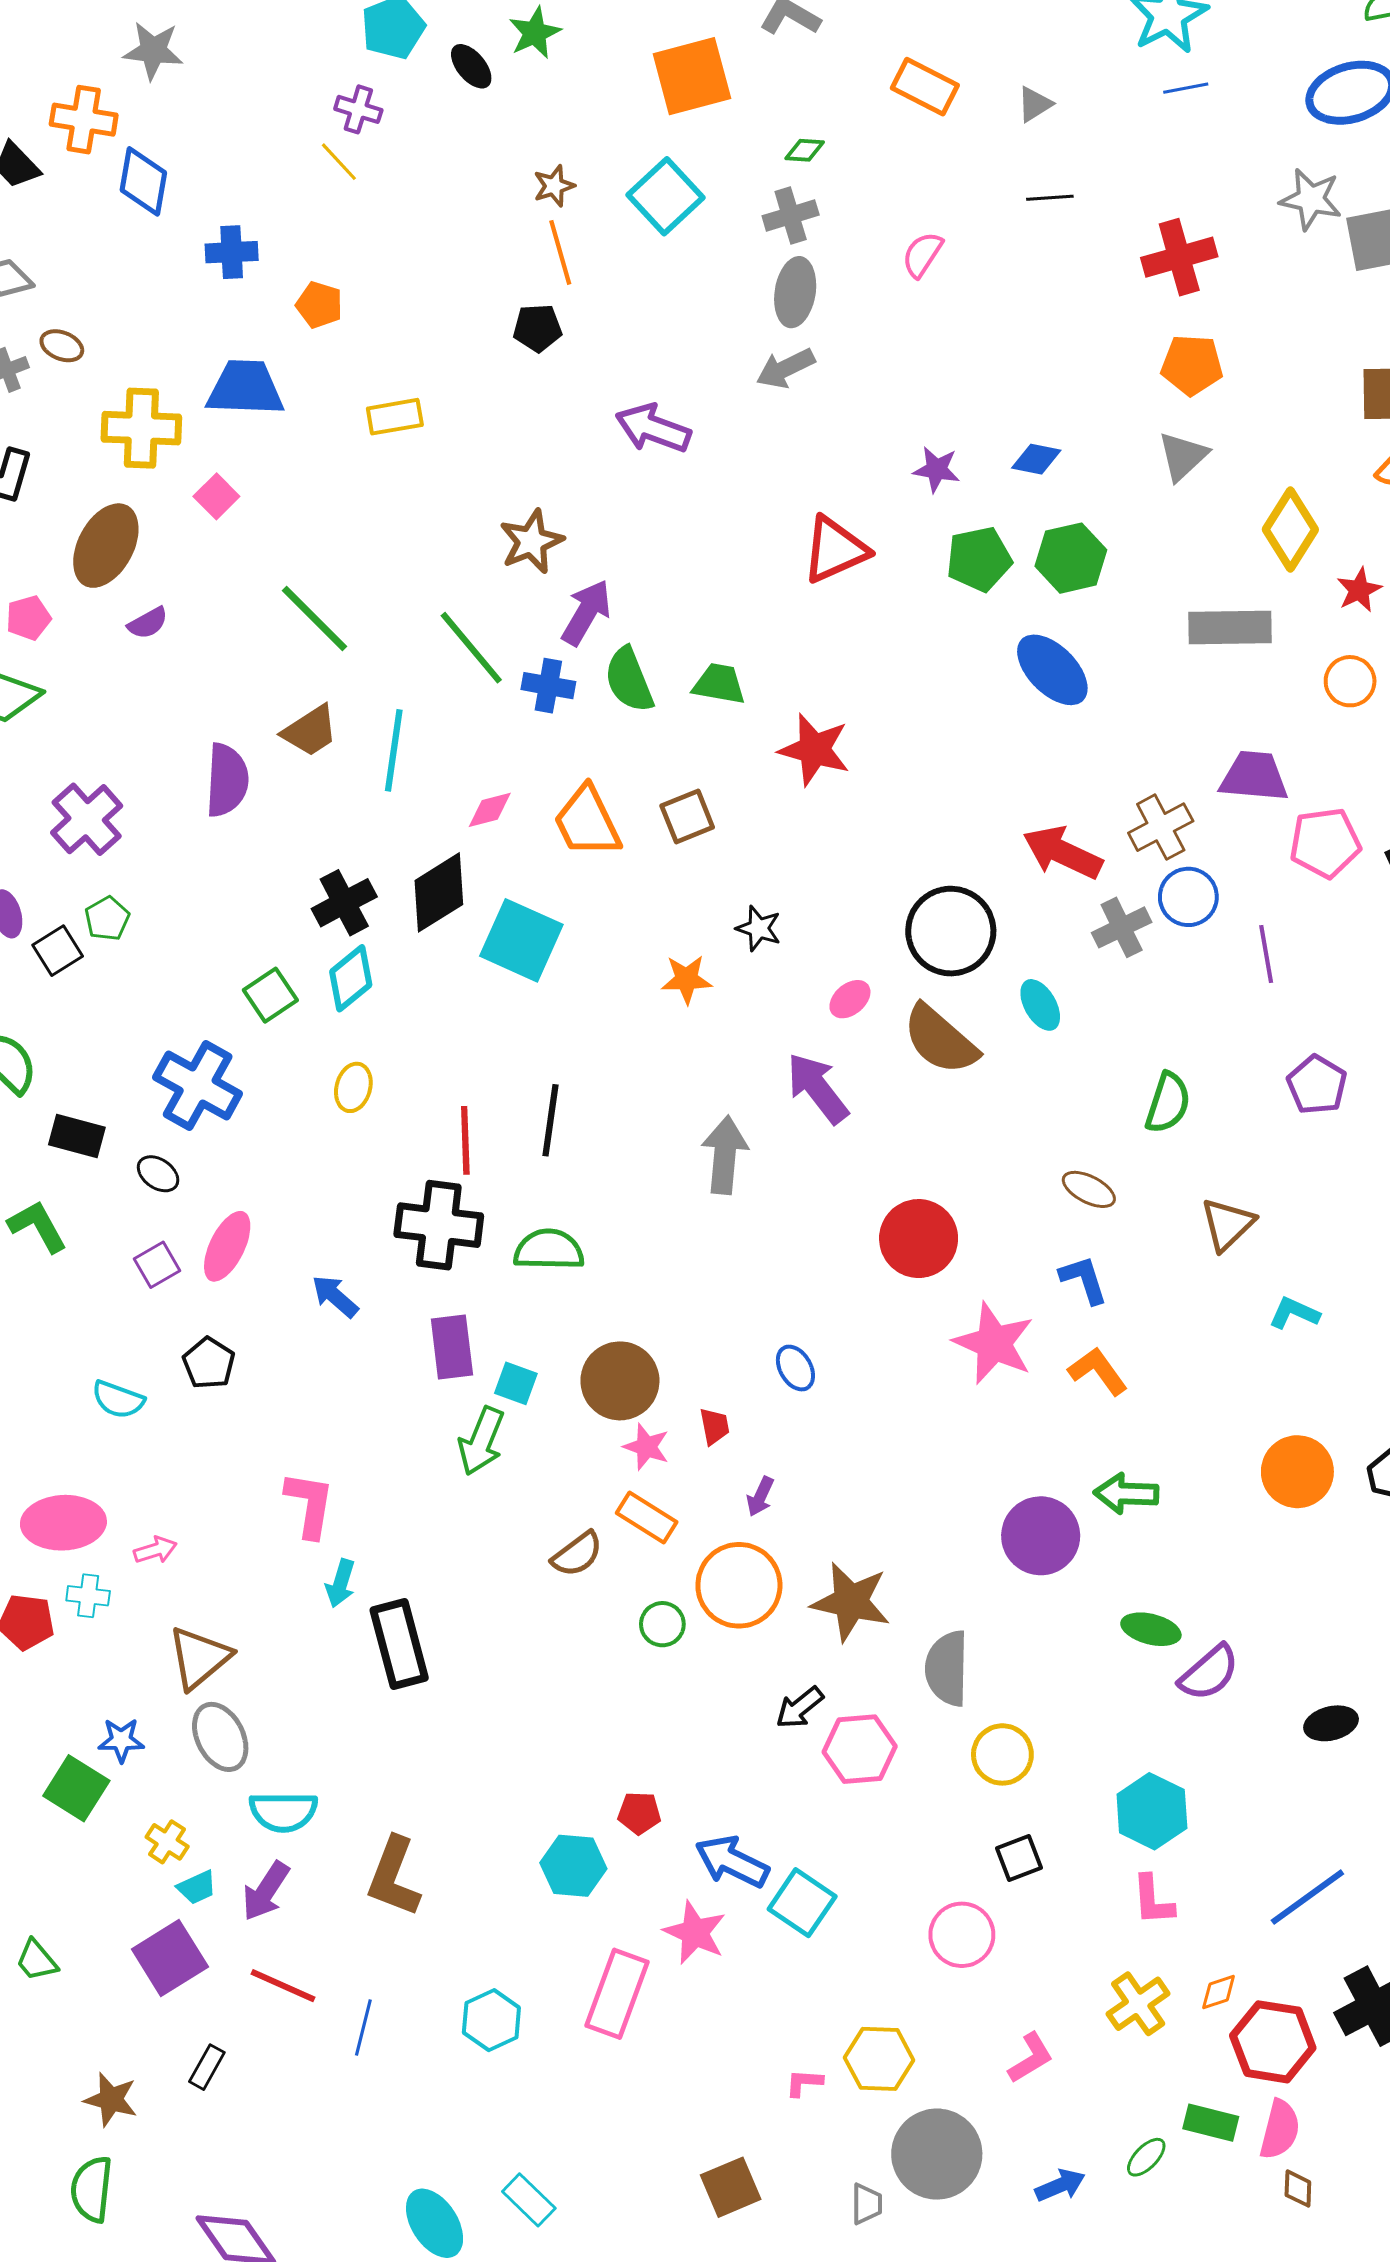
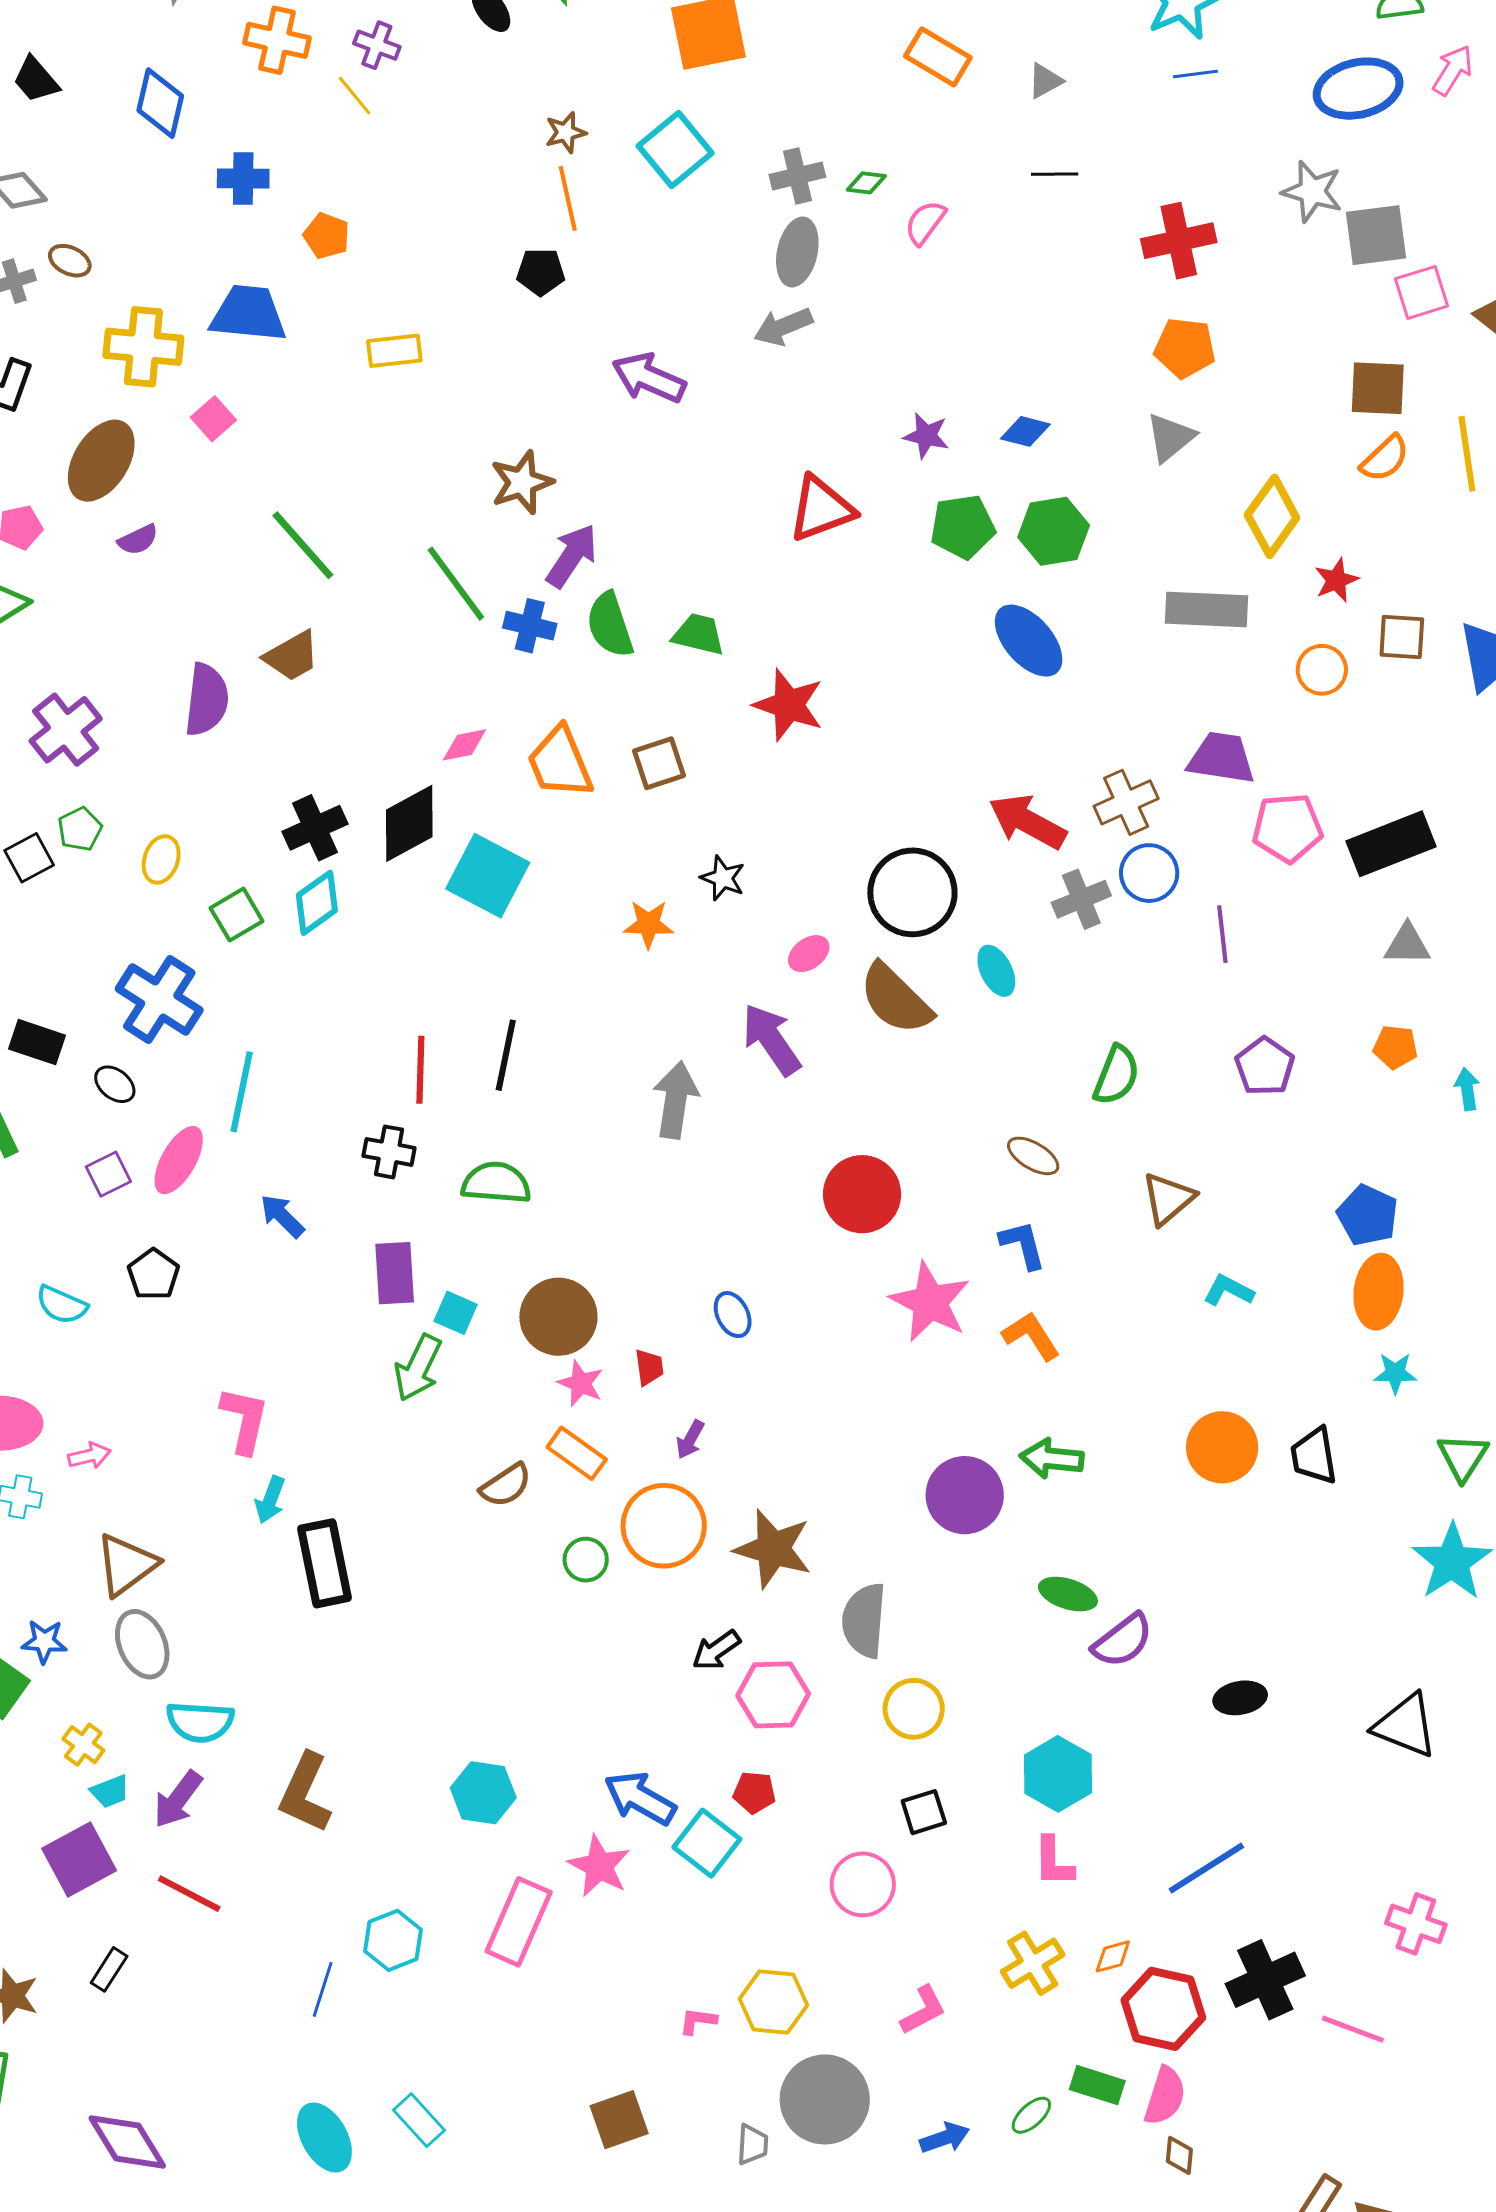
orange cross: (84, 120) -> (277, 40), moved
green diamond: (805, 150) -> (866, 183), moved
cyan line: (394, 750) -> (242, 1092), moved
yellow ellipse: (353, 1087) -> (161, 859), moved
black cross: (439, 1225) -> (389, 1152), size x0.6
red pentagon: (639, 1813) -> (754, 1792), moved
blue line: (363, 2027) -> (323, 1989), moved

